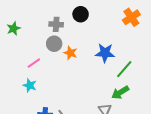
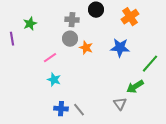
orange cross: (131, 17) -> (130, 17), moved
green line: (124, 69) -> (150, 64), moved
cyan star: (30, 85) -> (54, 80), moved

